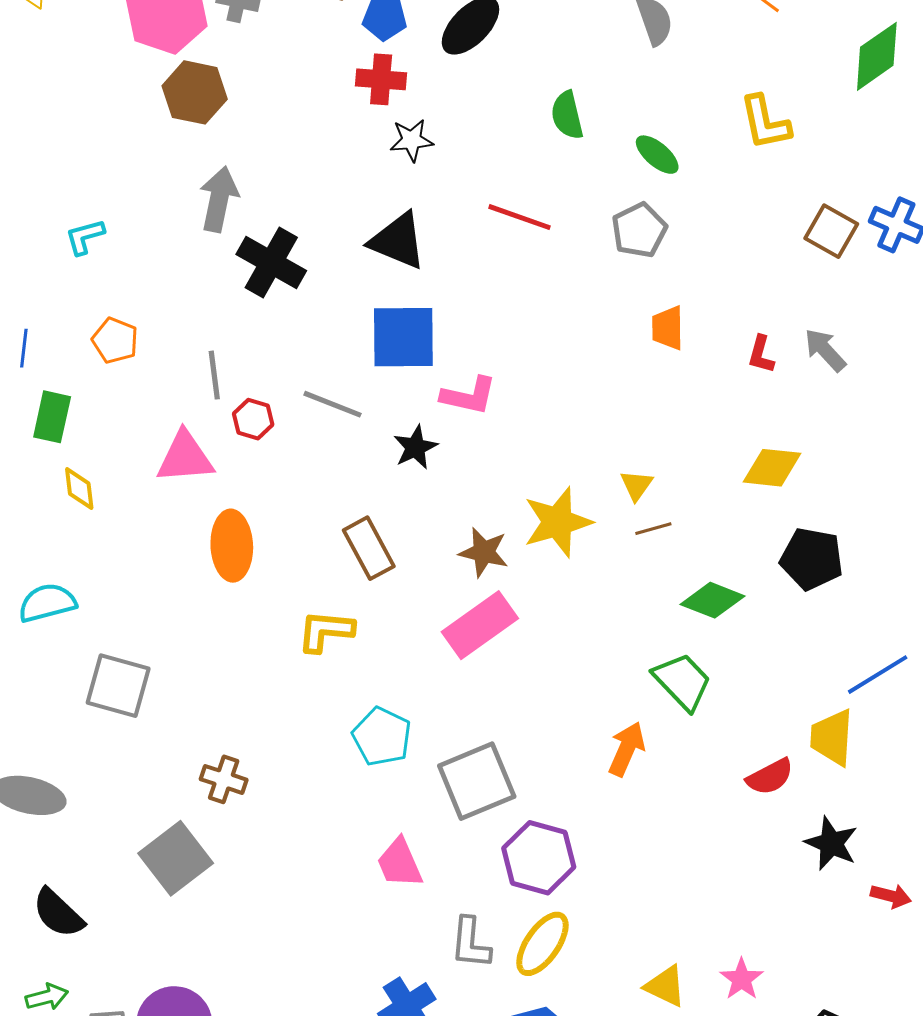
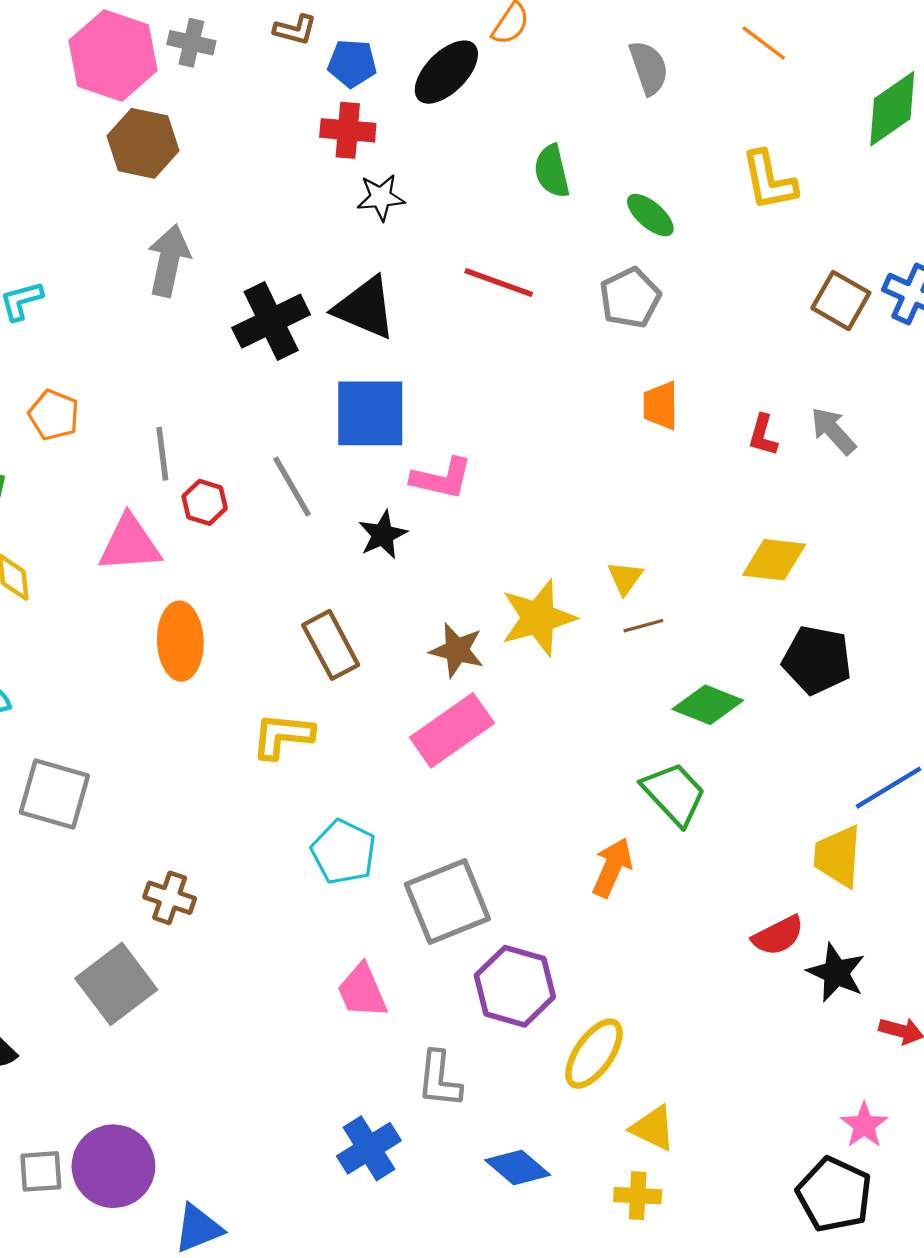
black cross: (271, 263) -> (271, 321), moved, turned 34
gray line: (333, 404) -> (292, 487), turned 38
red semicircle: (770, 777) -> (778, 936), moved
yellow ellipse: (542, 944) -> (594, 1054), moved
pink star: (742, 979) -> (864, 1125), moved

